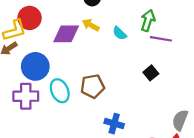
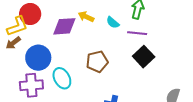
purple line: (161, 39) -> (137, 33), moved
black square: (151, 73) -> (144, 57), size x1.5
brown pentagon: (93, 86) -> (97, 62), moved

